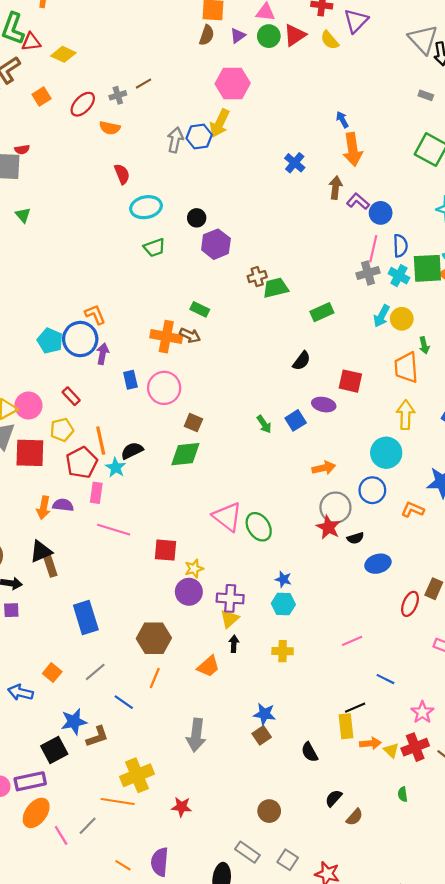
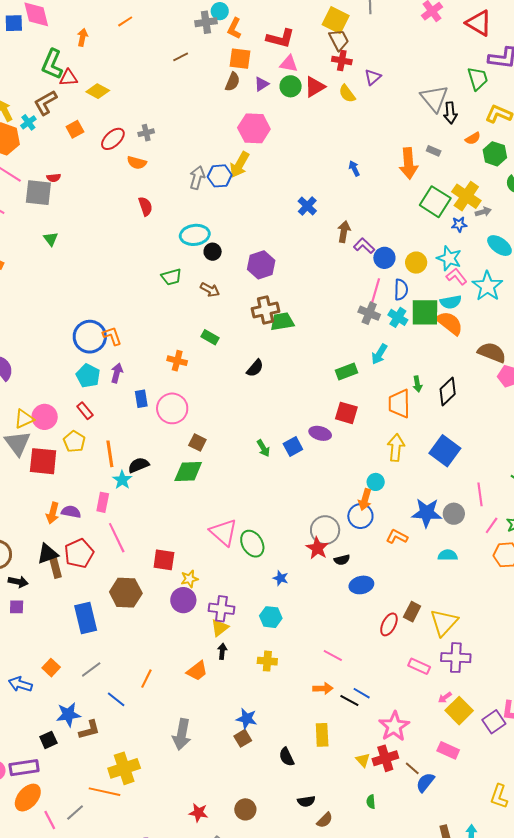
purple triangle: (356, 21) -> (373, 77), size x0.7
brown line: (144, 84) -> (181, 57), moved
orange arrow: (353, 149) -> (409, 163), moved
cyan ellipse: (146, 207) -> (195, 235), moved
purple hexagon: (216, 244) -> (261, 265), moved
gray cross: (368, 273) -> (369, 313), turned 35
brown cross: (257, 277) -> (266, 310), size x1.5
green rectangle: (322, 312) -> (346, 372), moved
yellow circle: (402, 319) -> (416, 263), moved
brown arrow: (190, 335) -> (210, 290), moved
orange cross: (166, 337) -> (177, 361), size x0.7
blue circle: (80, 339) -> (90, 337), moved
cyan pentagon: (50, 341) -> (88, 376), moved
black semicircle: (302, 361) -> (255, 368), moved
yellow pentagon: (62, 430) -> (74, 442), turned -30
cyan circle: (386, 453) -> (376, 482), size x0.6
red pentagon: (82, 463) -> (79, 553), moved
orange arrow: (324, 468) -> (365, 500), moved, turned 115
pink line: (114, 530) -> (117, 538), turned 44
blue star: (283, 579) -> (281, 578), moved
brown hexagon: (154, 638) -> (126, 593), moved
pink line: (352, 641) -> (333, 656), turned 48
black line: (355, 708) -> (349, 700), moved, turned 48
pink star: (422, 712) -> (394, 726), size x1.4
orange arrow: (370, 743) -> (323, 688), moved
black square: (54, 750) -> (48, 740), size x0.7
black semicircle: (334, 798) -> (306, 801), turned -144
red star: (182, 807) -> (198, 813), moved

